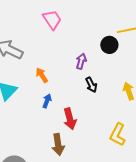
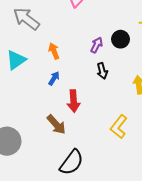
black circle: (109, 45) -> (120, 39), moved
brown arrow: (58, 144) -> (56, 125), turned -45

